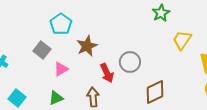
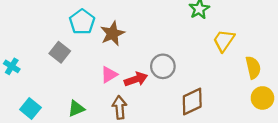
brown star: (87, 46) -> (112, 34), moved
pink triangle: (61, 69) -> (109, 75), moved
red arrow: (107, 73) -> (136, 79), turned -84

